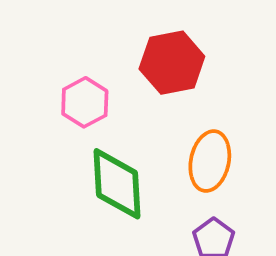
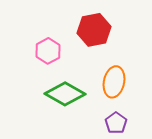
green diamond: (117, 184) -> (65, 94), turned -57

